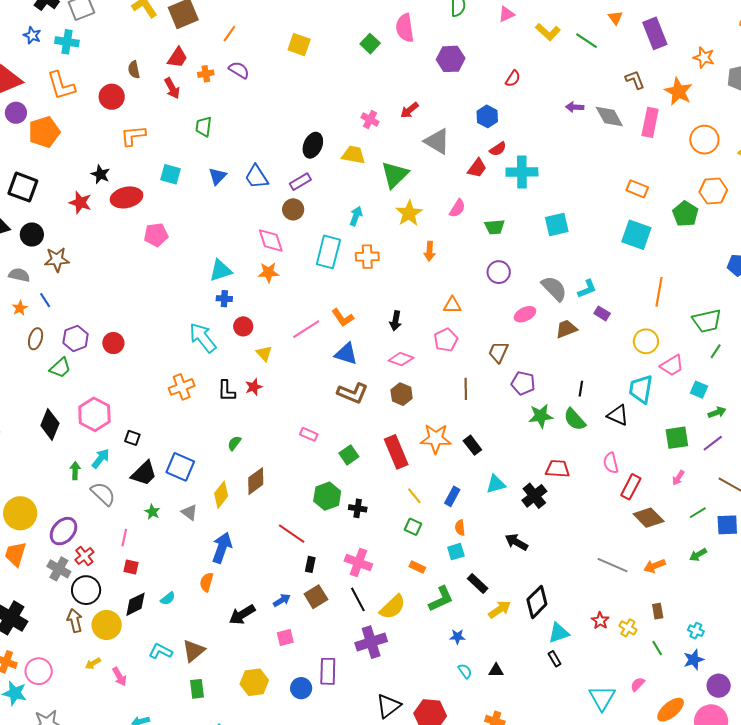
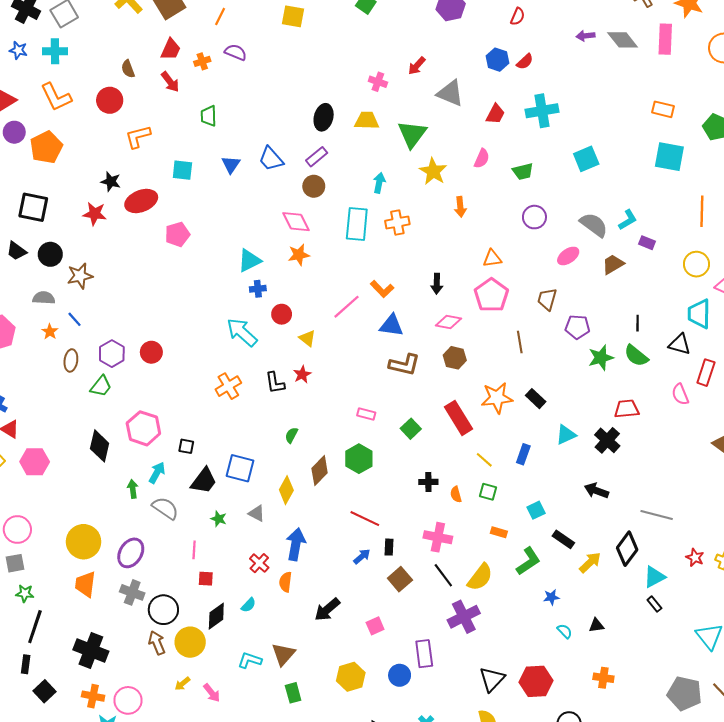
red semicircle: (498, 149) -> (525, 62), moved
pink pentagon: (446, 340) -> (491, 295), size x1.4
red rectangle: (631, 487) -> (706, 373), moved
green hexagon: (327, 496) -> (359, 459), moved
orange semicircle: (460, 528) -> (456, 494), moved
red cross: (84, 556) -> (259, 563), moved
gray line: (613, 565) -> (657, 515), moved
blue arrow: (282, 600) -> (362, 556), moved

